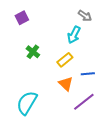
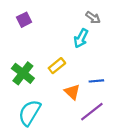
green cross: (33, 52) -> (23, 73), moved, size x1.5
yellow rectangle: (65, 60) -> (57, 66), moved

